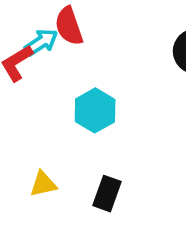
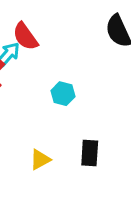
cyan hexagon: (95, 110) -> (63, 94), size x0.7

